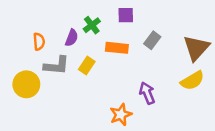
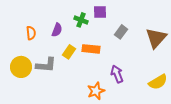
green cross: (92, 25) -> (81, 20), moved, turned -32
orange rectangle: (117, 48) -> (91, 49), moved
gray L-shape: (57, 65) -> (46, 65), moved
yellow semicircle: (192, 81) -> (158, 82), moved

